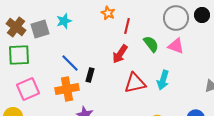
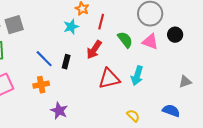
black circle: (202, 15) -> (175, 35), moved
cyan star: (64, 21) -> (71, 27), moved
black rectangle: (90, 75) -> (66, 62), moved
orange cross: (67, 89) -> (41, 85), size x0.7

